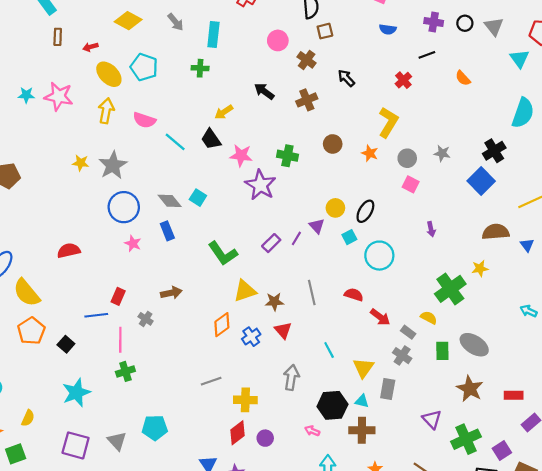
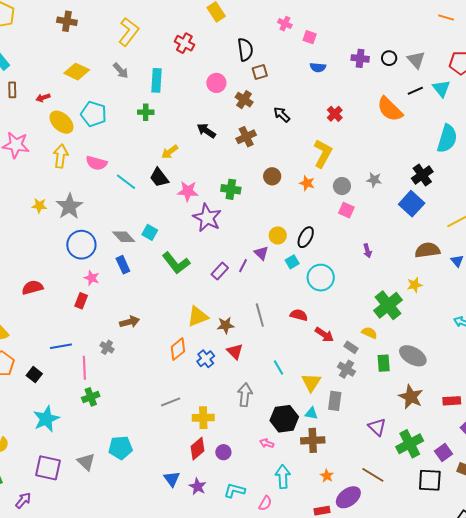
black line: (427, 55) -> (415, 91), moved
orange semicircle: (463, 78) -> (390, 109), size x1.8
green L-shape: (223, 253) -> (176, 263), moved
red rectangle: (118, 296) -> (81, 301), moved

